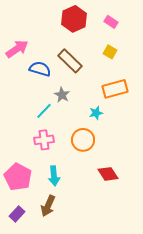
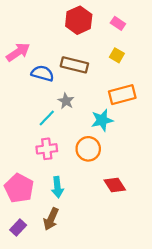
brown rectangle: (70, 61) -> (74, 65), turned -30
cyan star: (96, 113) -> (102, 120), size x1.5

